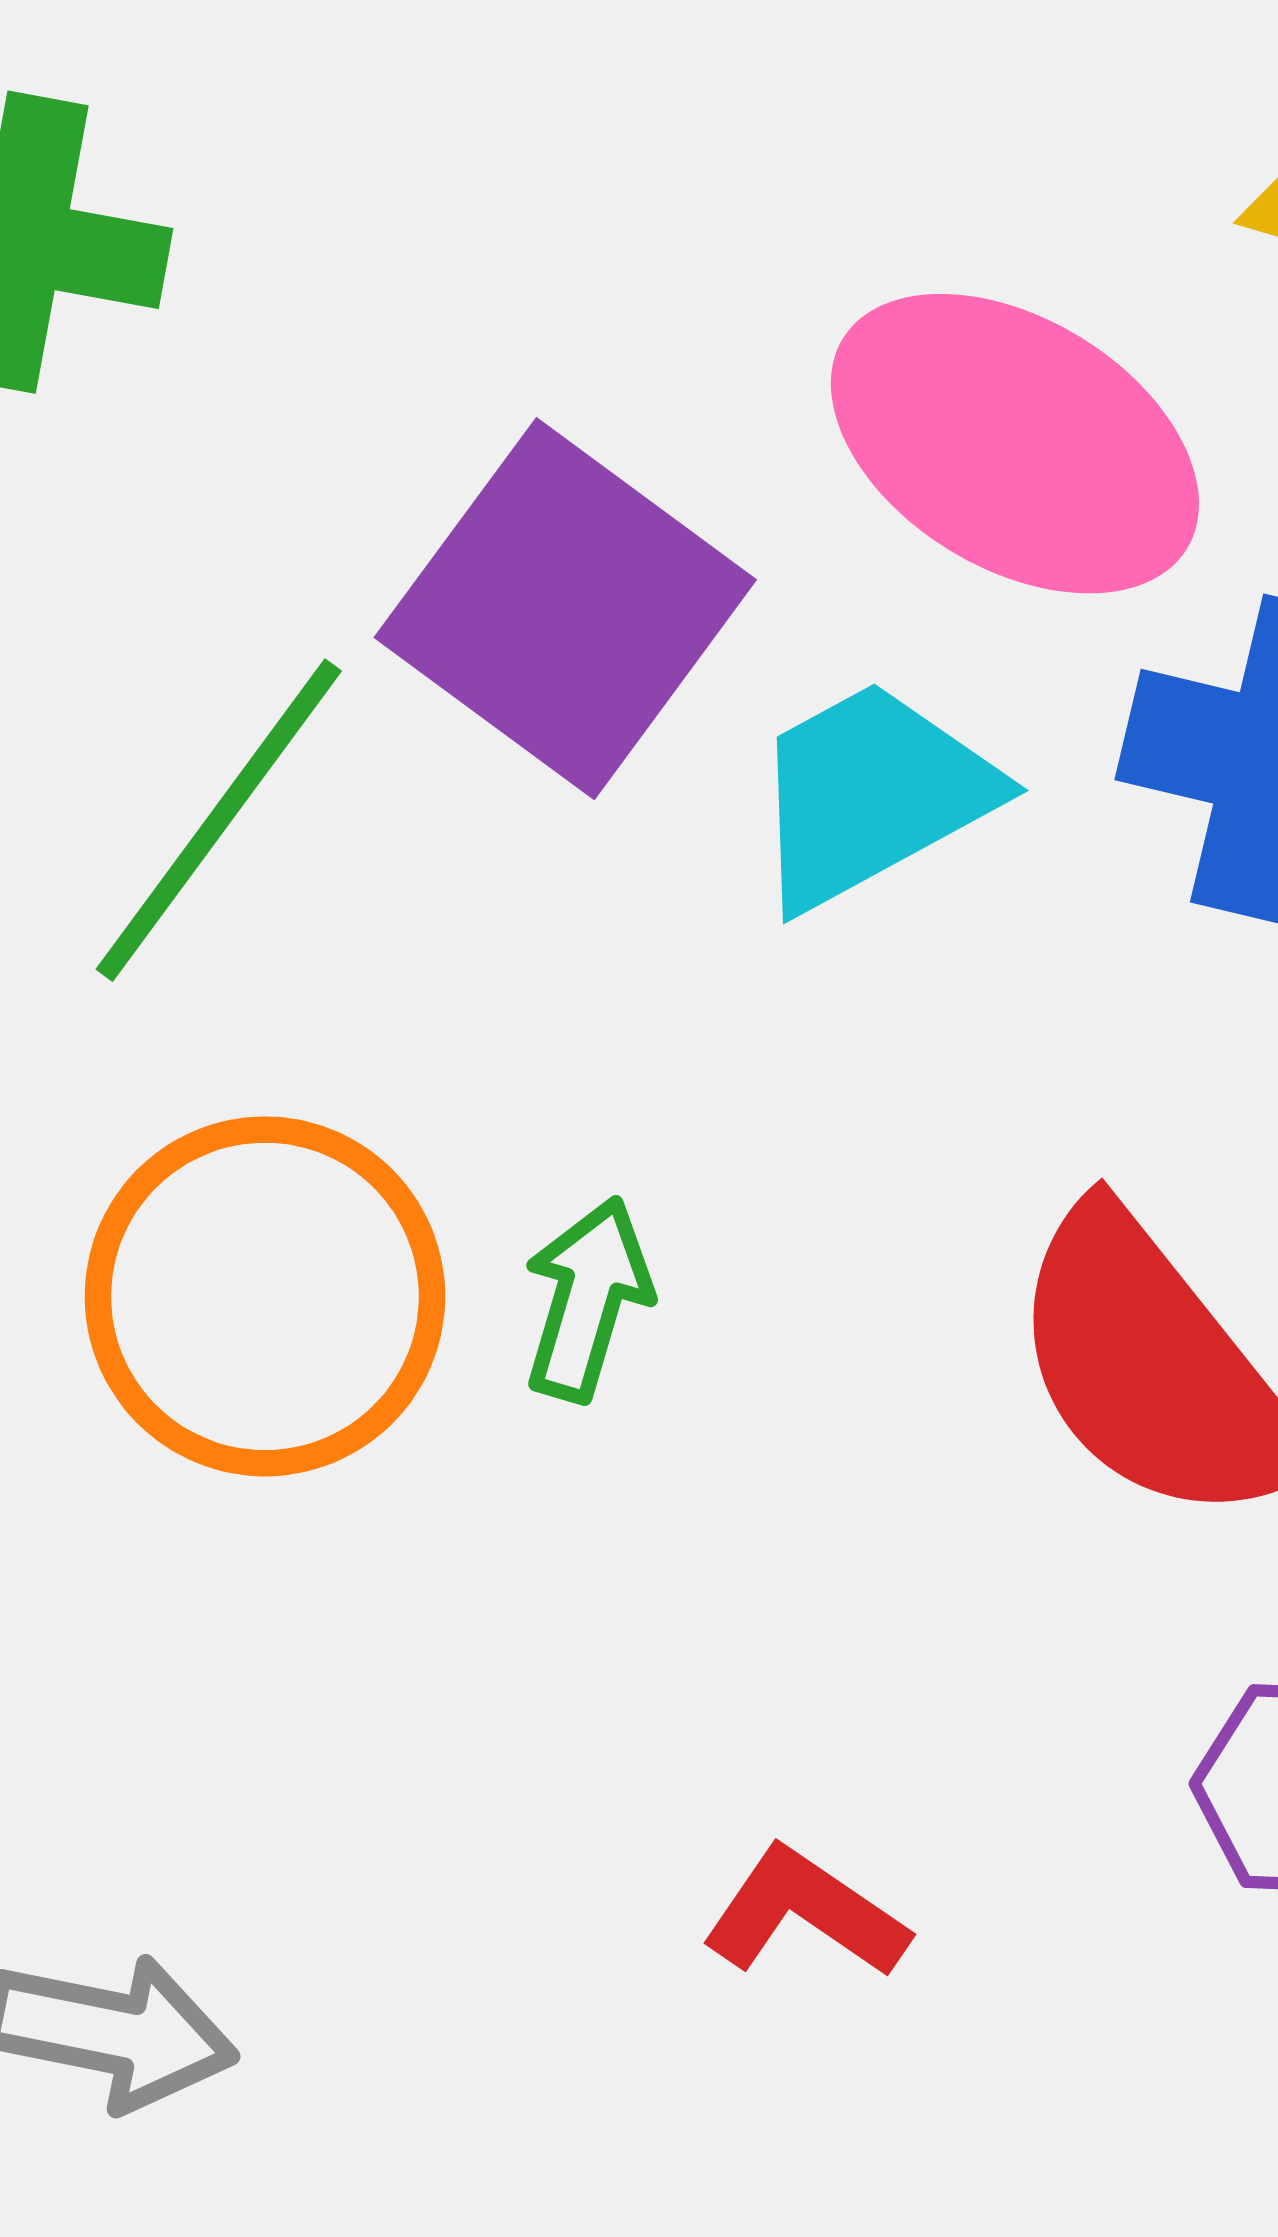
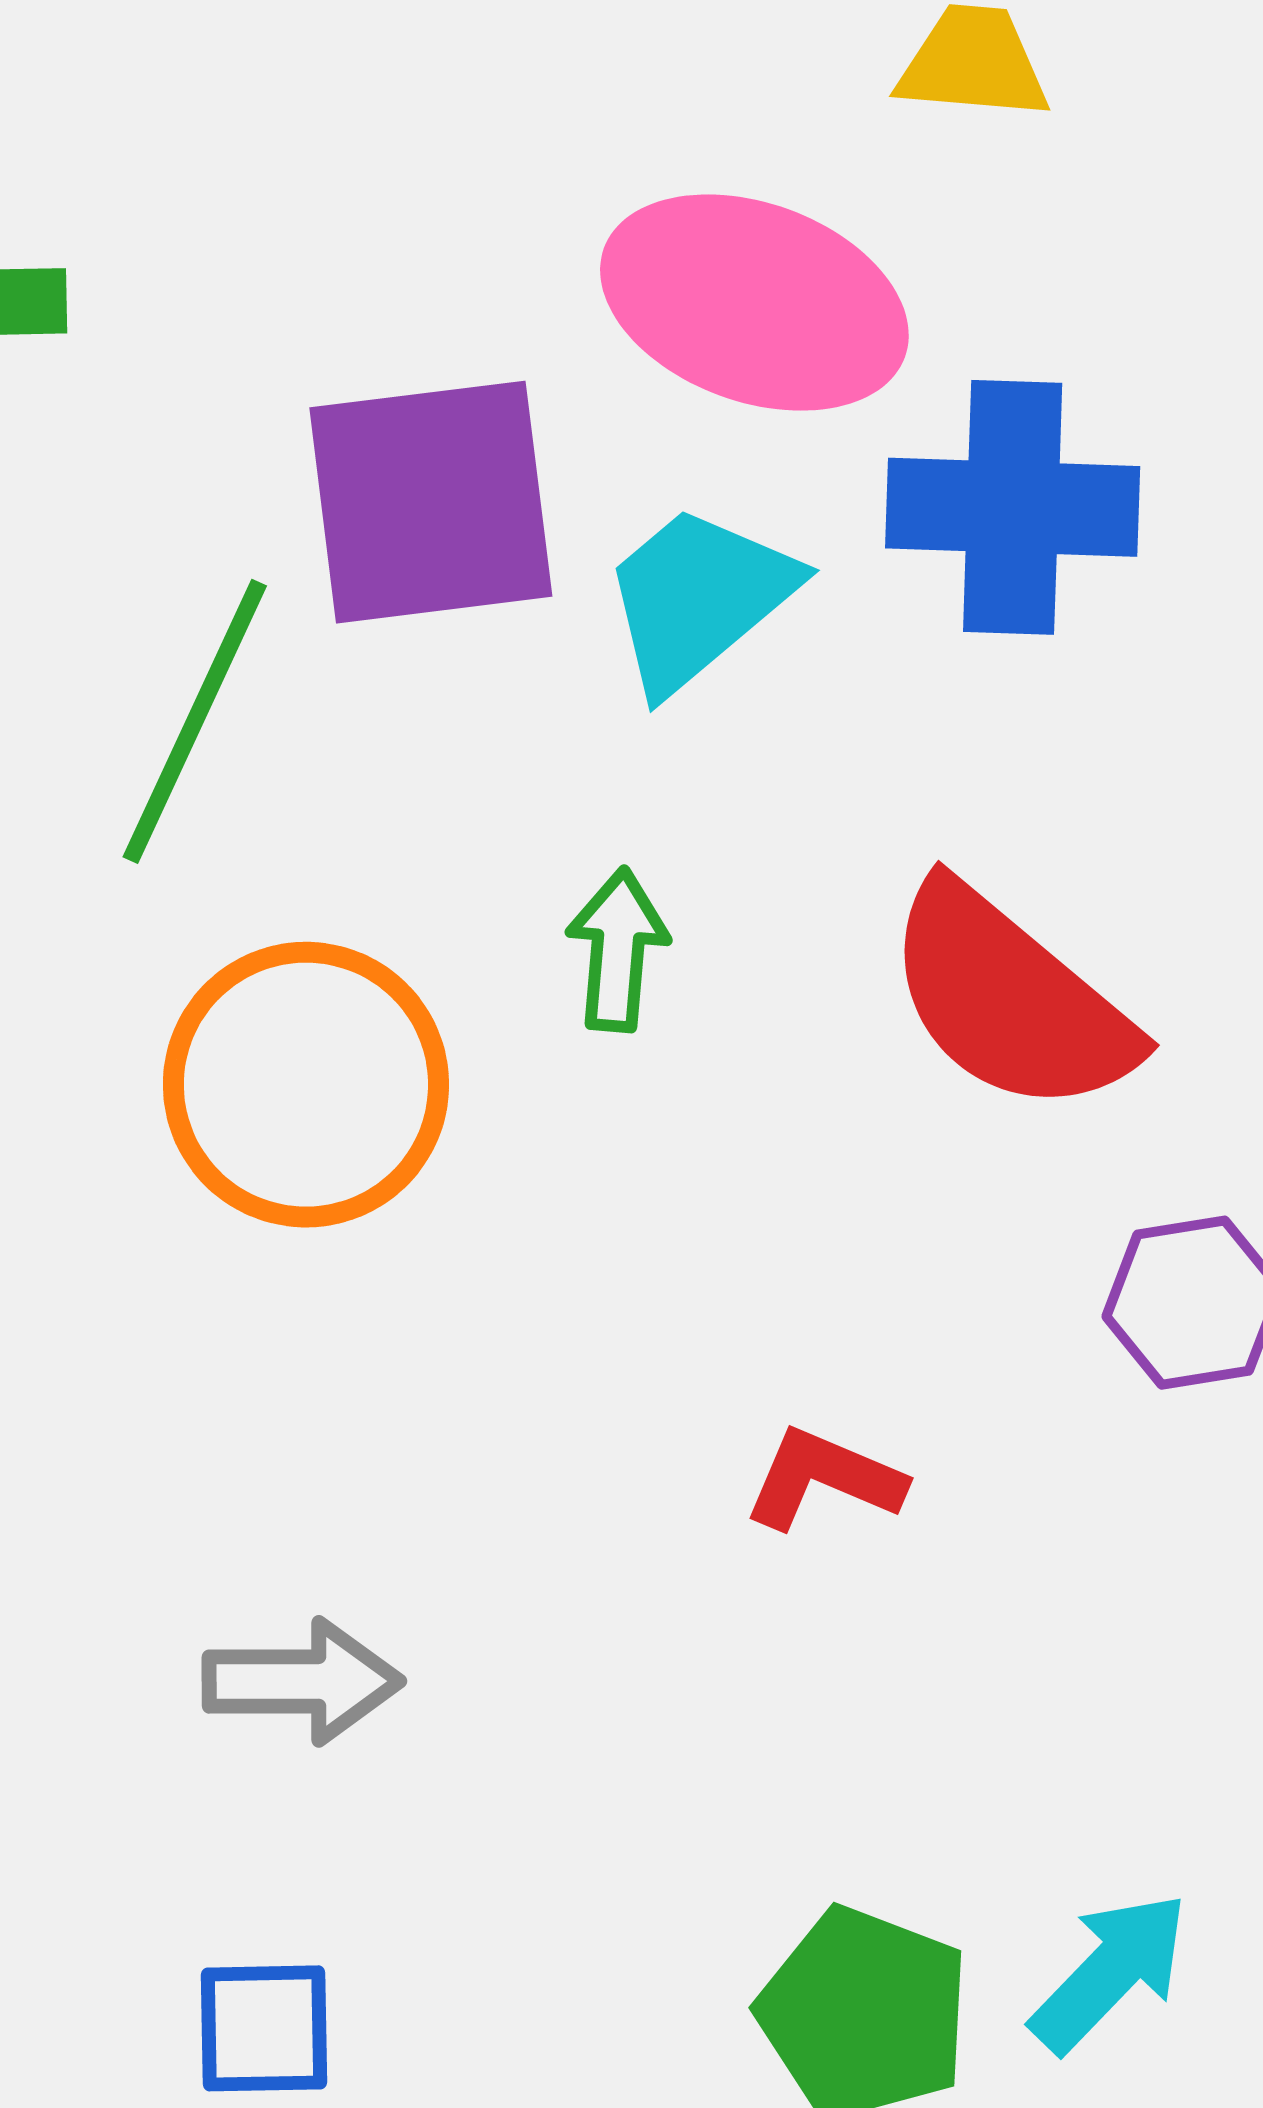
purple square: (565, 609) -> (431, 502), turned -32
green arrow: (587, 1299) -> (617, 950), moved

